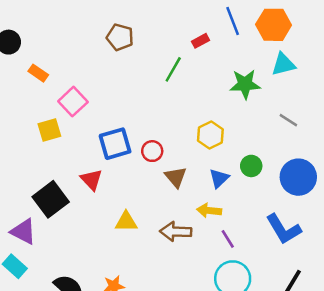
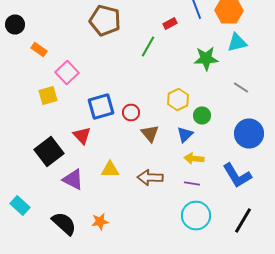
brown pentagon: (120, 37) -> (105, 20), size x1.4
green circle: (251, 166) -> (202, 116), moved
yellow arrow: (209, 211) -> (194, 158), moved
purple triangle: (23, 232) -> (73, 180), moved
purple line: (228, 239) -> (192, 184), turned -49

